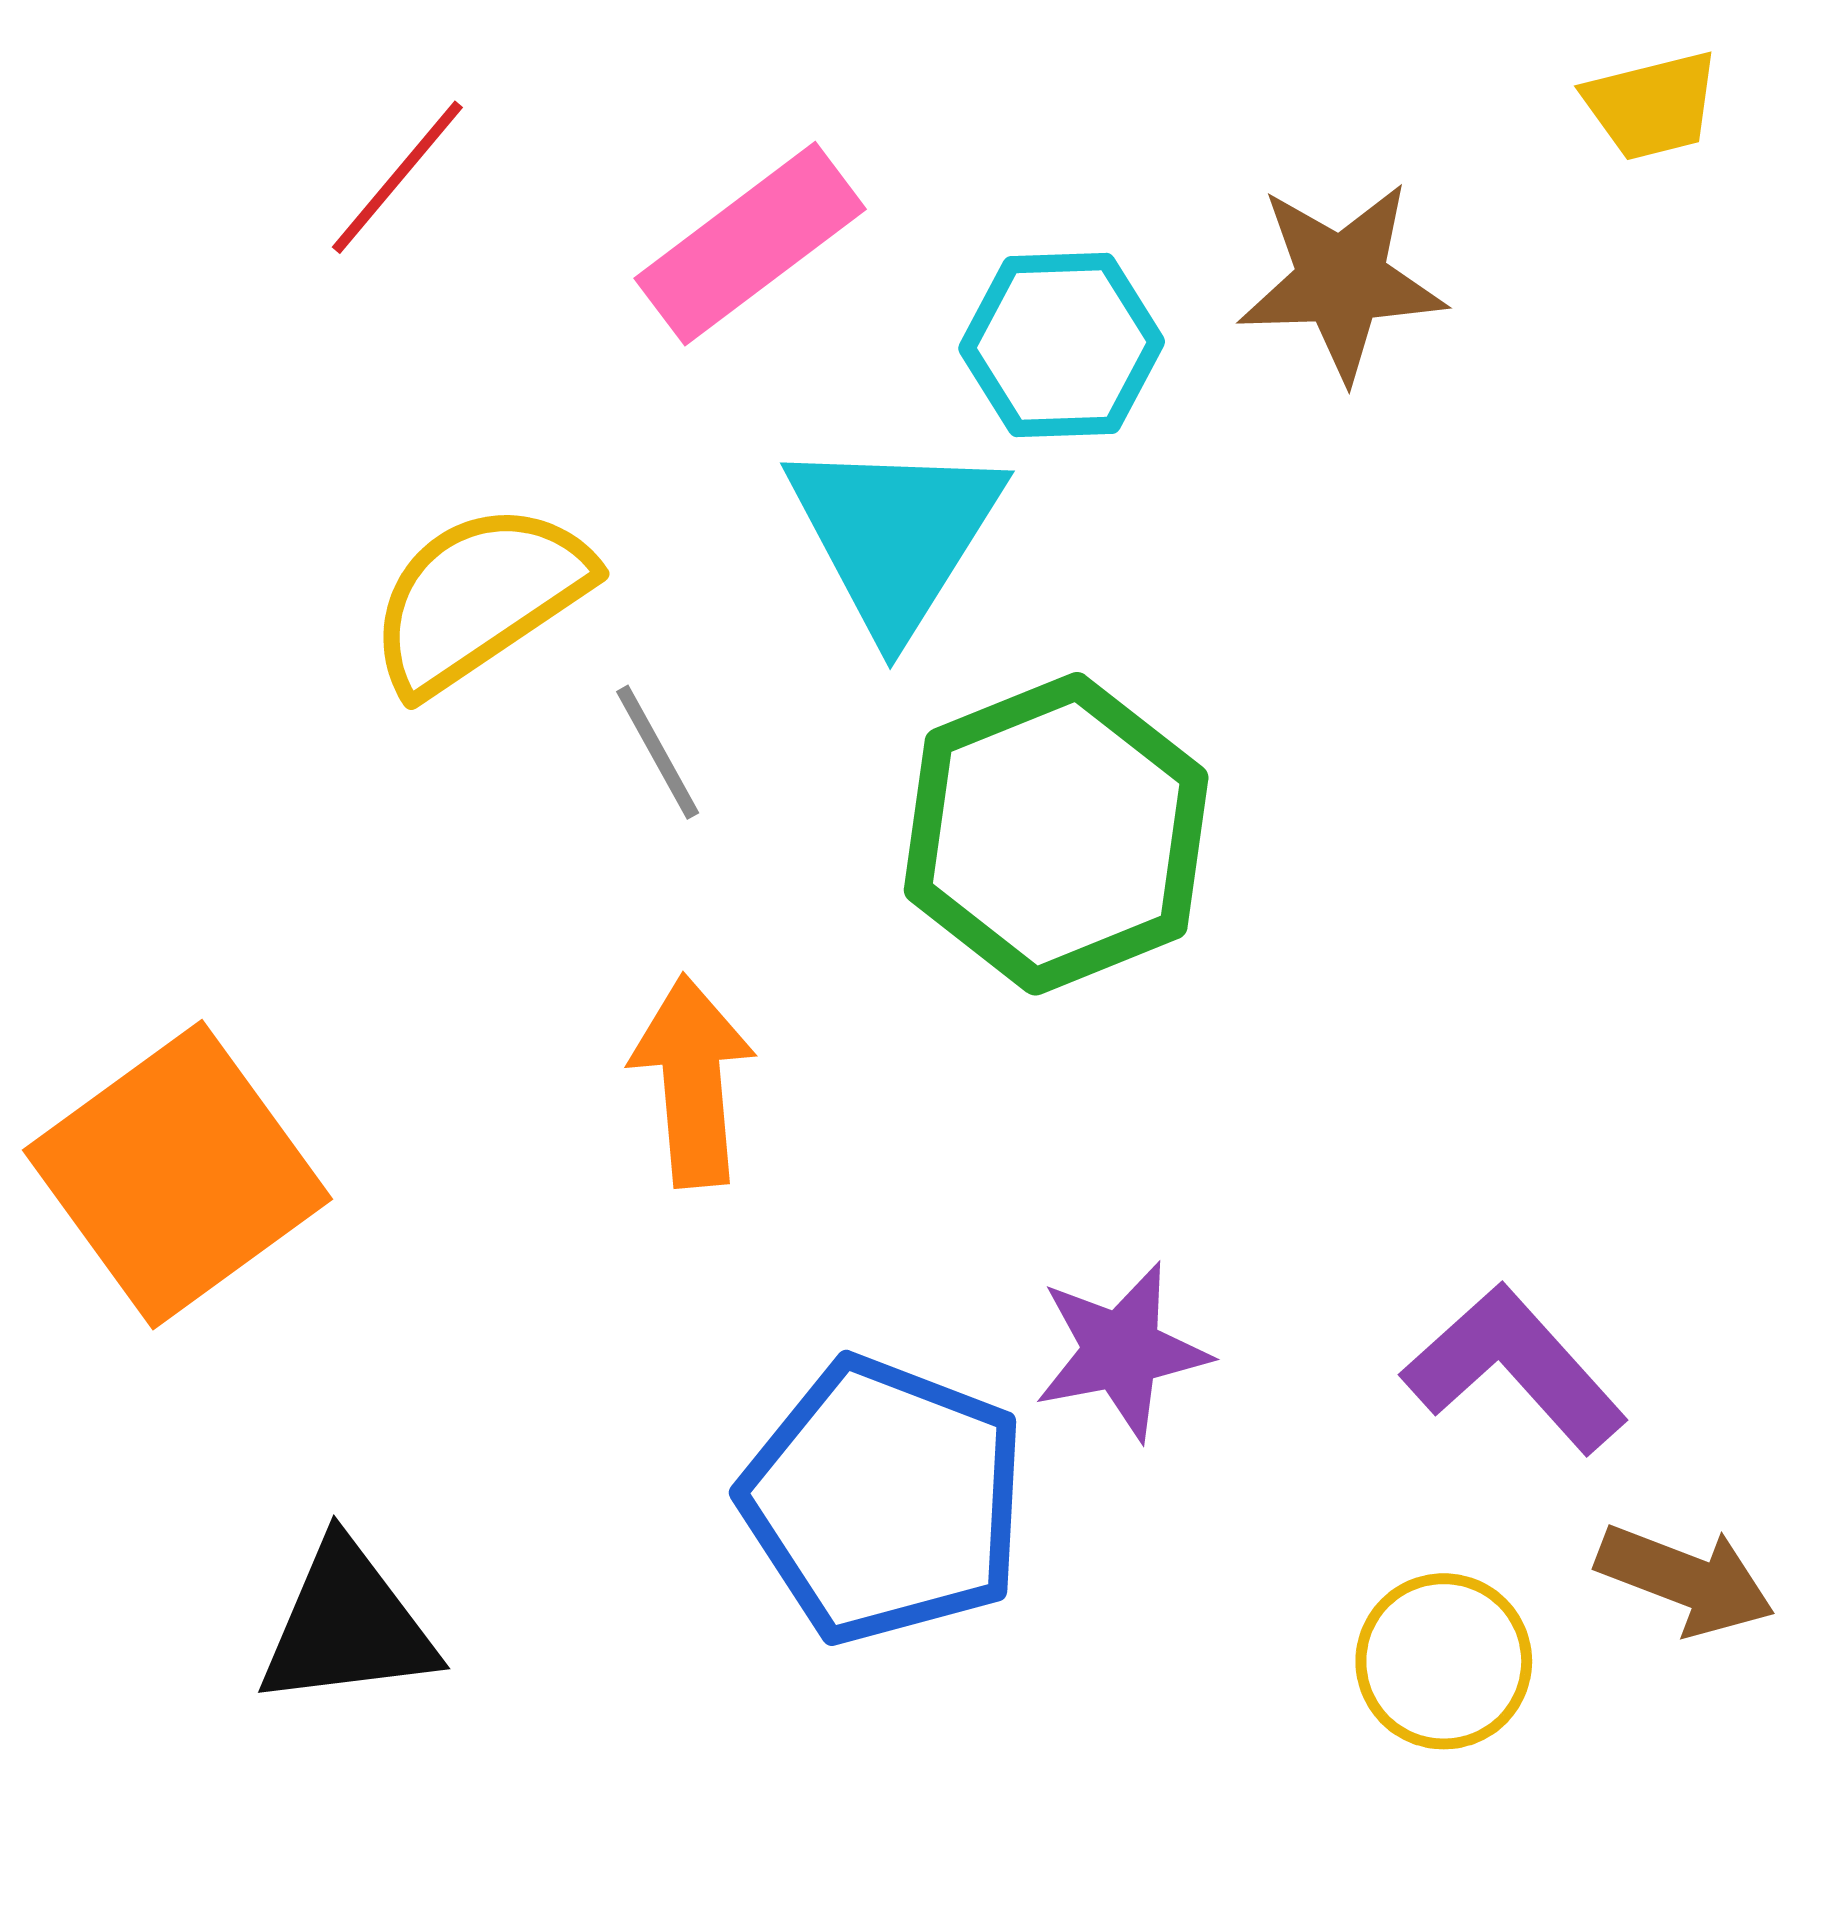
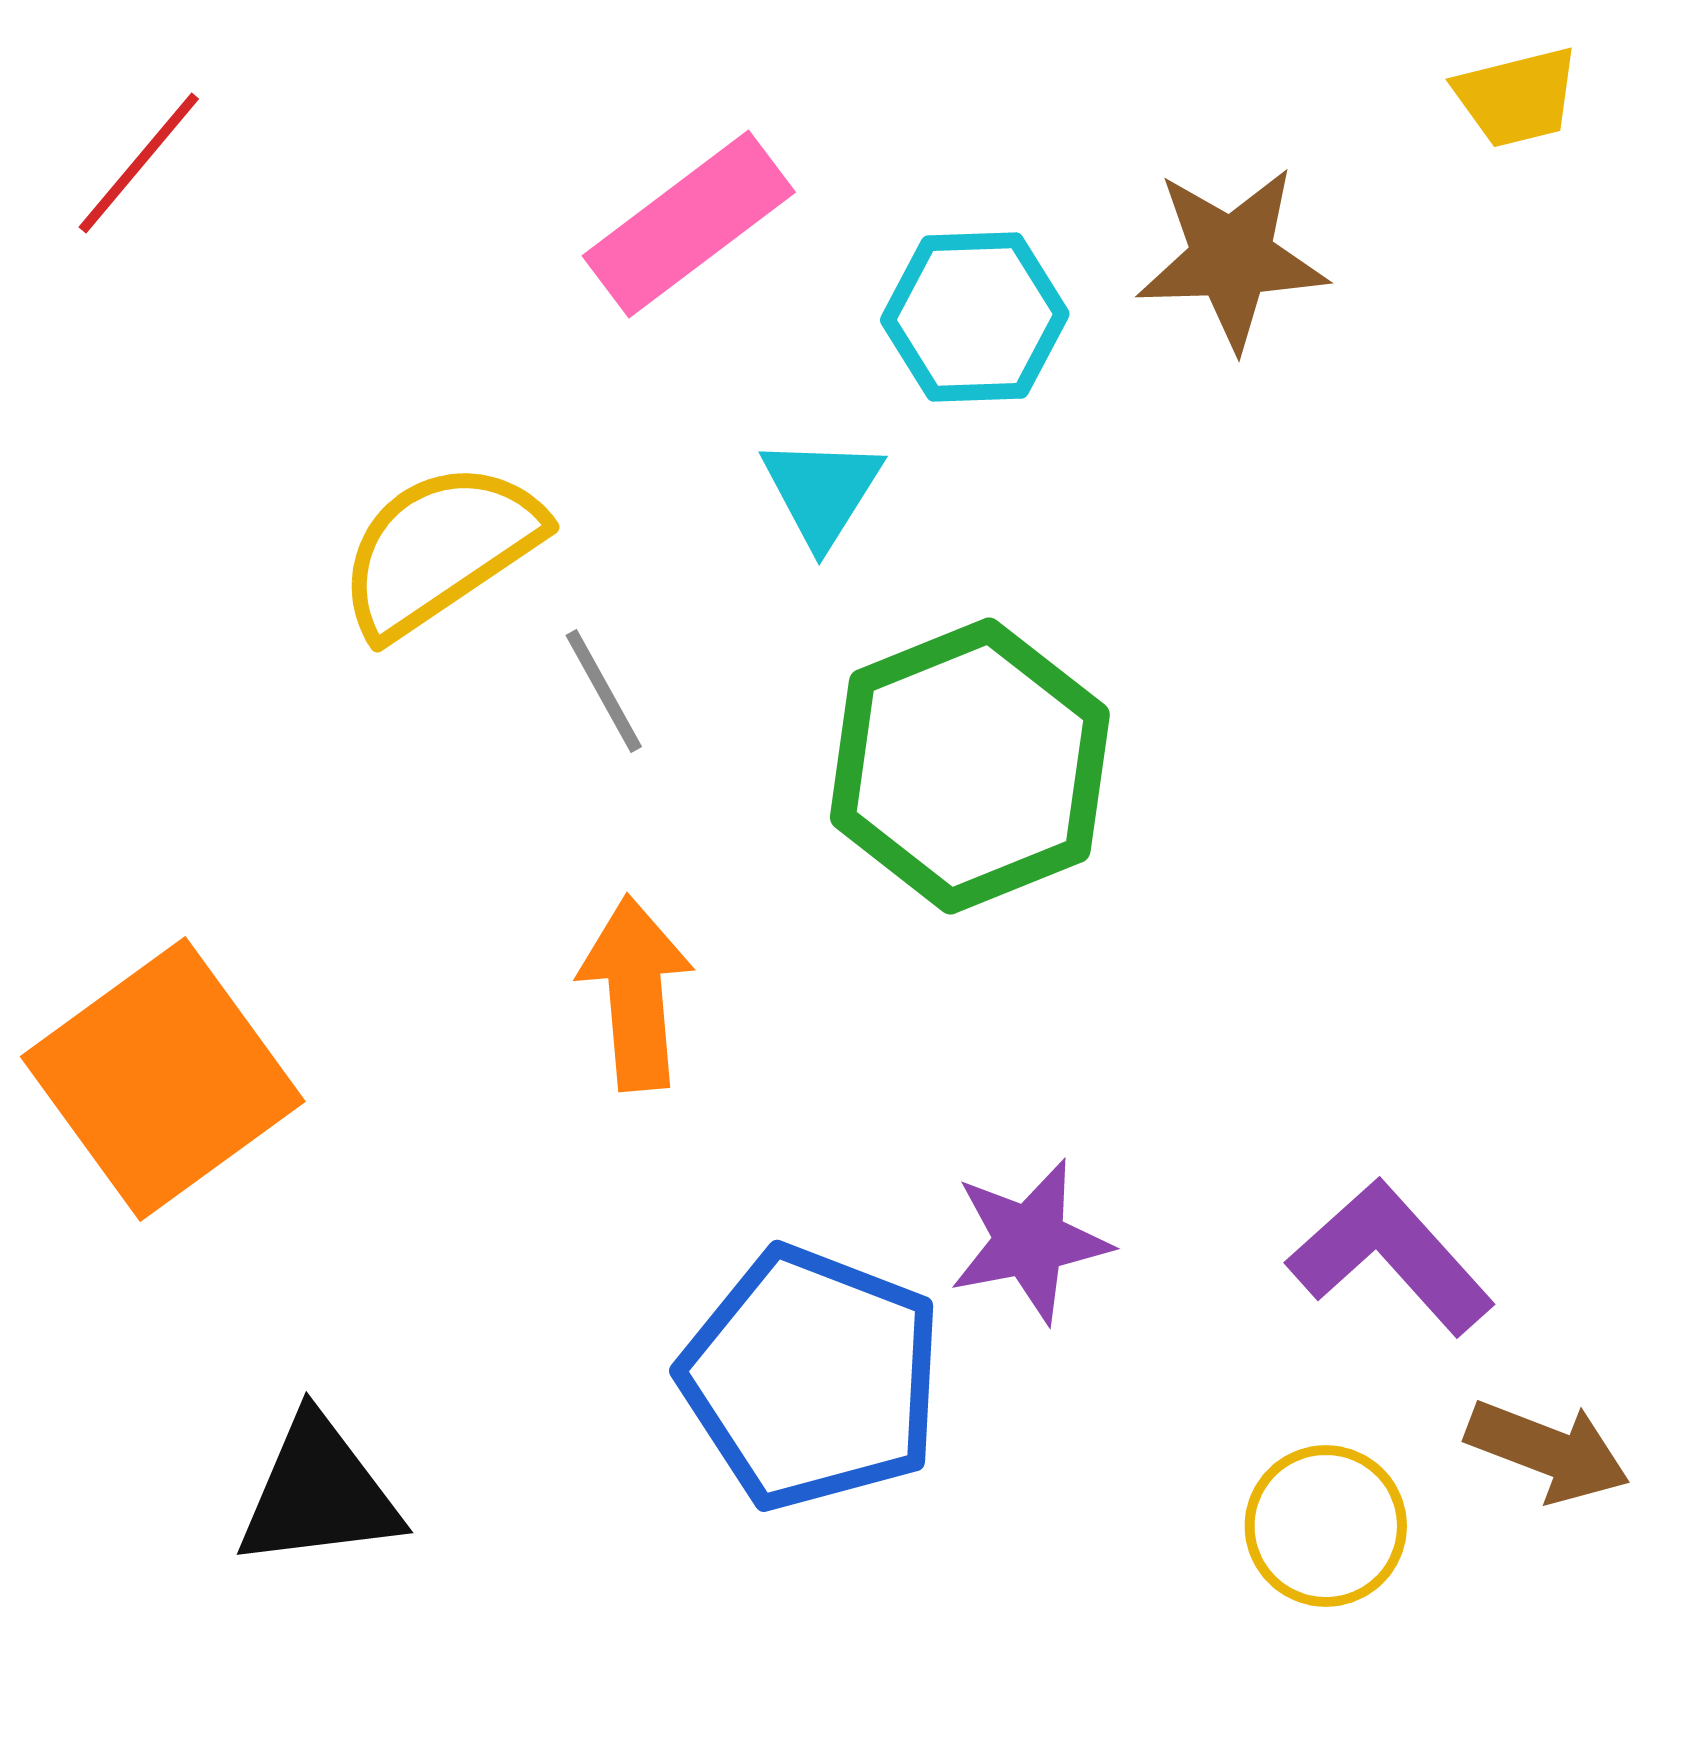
red line: (397, 177) -> (139, 163), moved
cyan triangle: (895, 534) -> (822, 491), size x0.6

